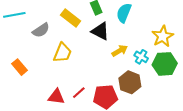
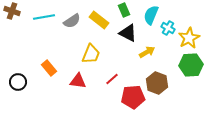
gray semicircle: (41, 30) -> (72, 21), moved
cyan cross: (141, 57) -> (168, 28), moved
red line: (79, 93) -> (112, 79), moved
red triangle: (56, 97) -> (78, 81), moved

